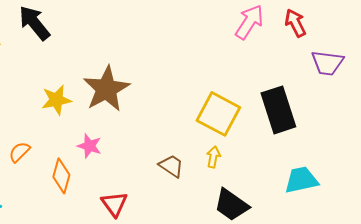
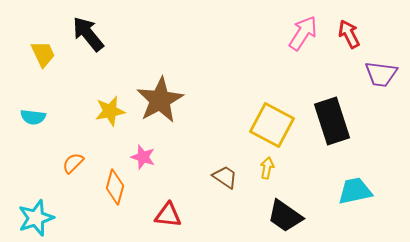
red triangle: (114, 204) -> (168, 215), turned -48

